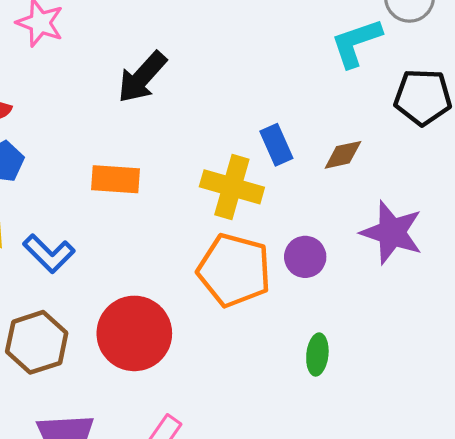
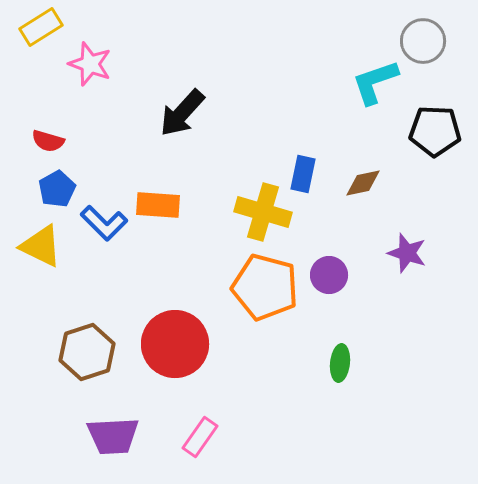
blue rectangle: (276, 145) -> (303, 174), turned 36
purple star: (392, 232) -> (407, 253), size x0.7
blue L-shape: (49, 254) -> (104, 223), moved

